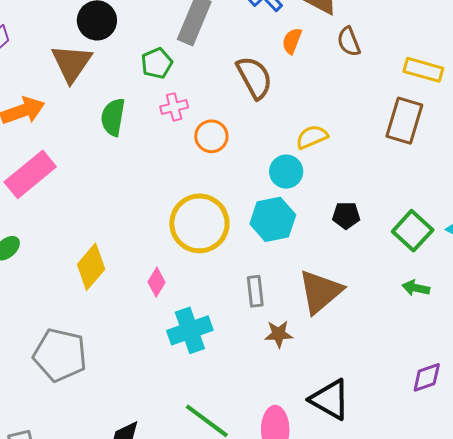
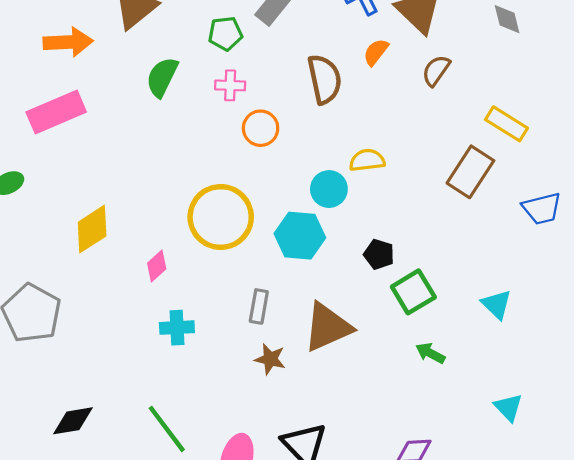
brown semicircle: (349, 42) -> (436, 71), turned 40
green square: (413, 231) -> (413, 292), moved
cyan cross: (190, 330) -> (177, 328), size x0.7

